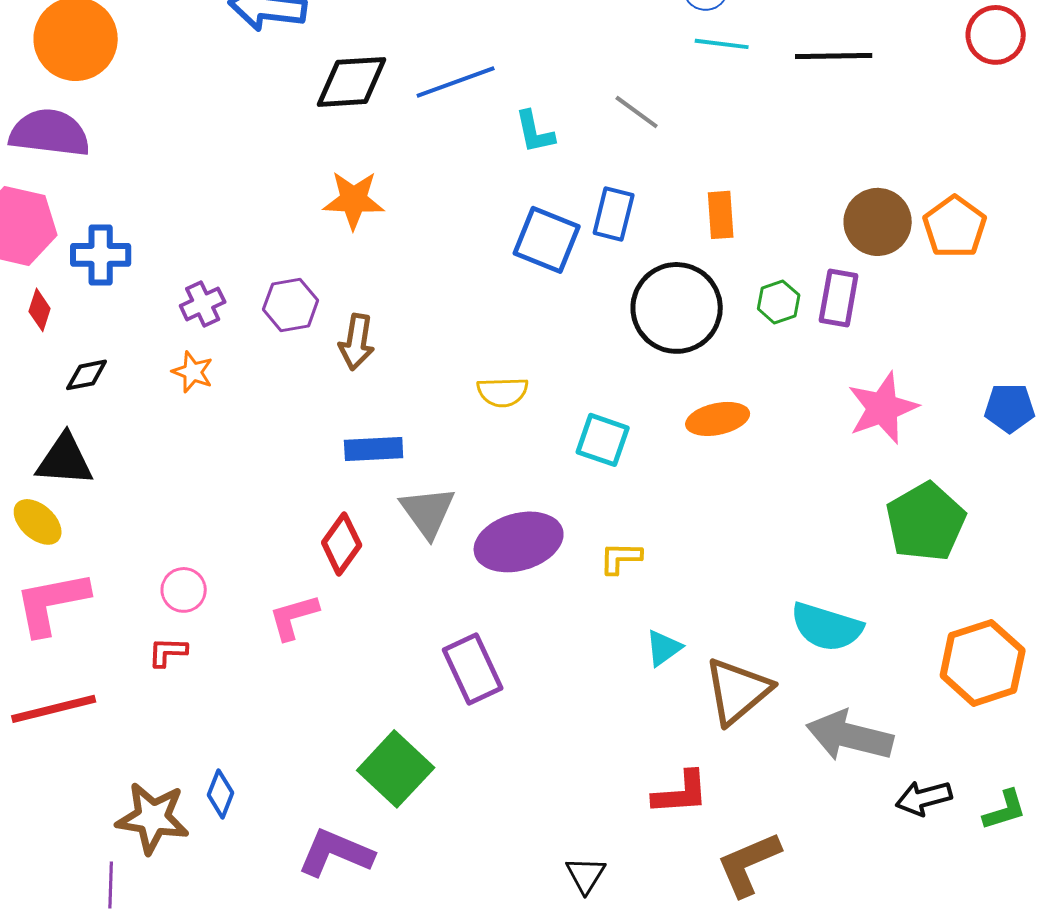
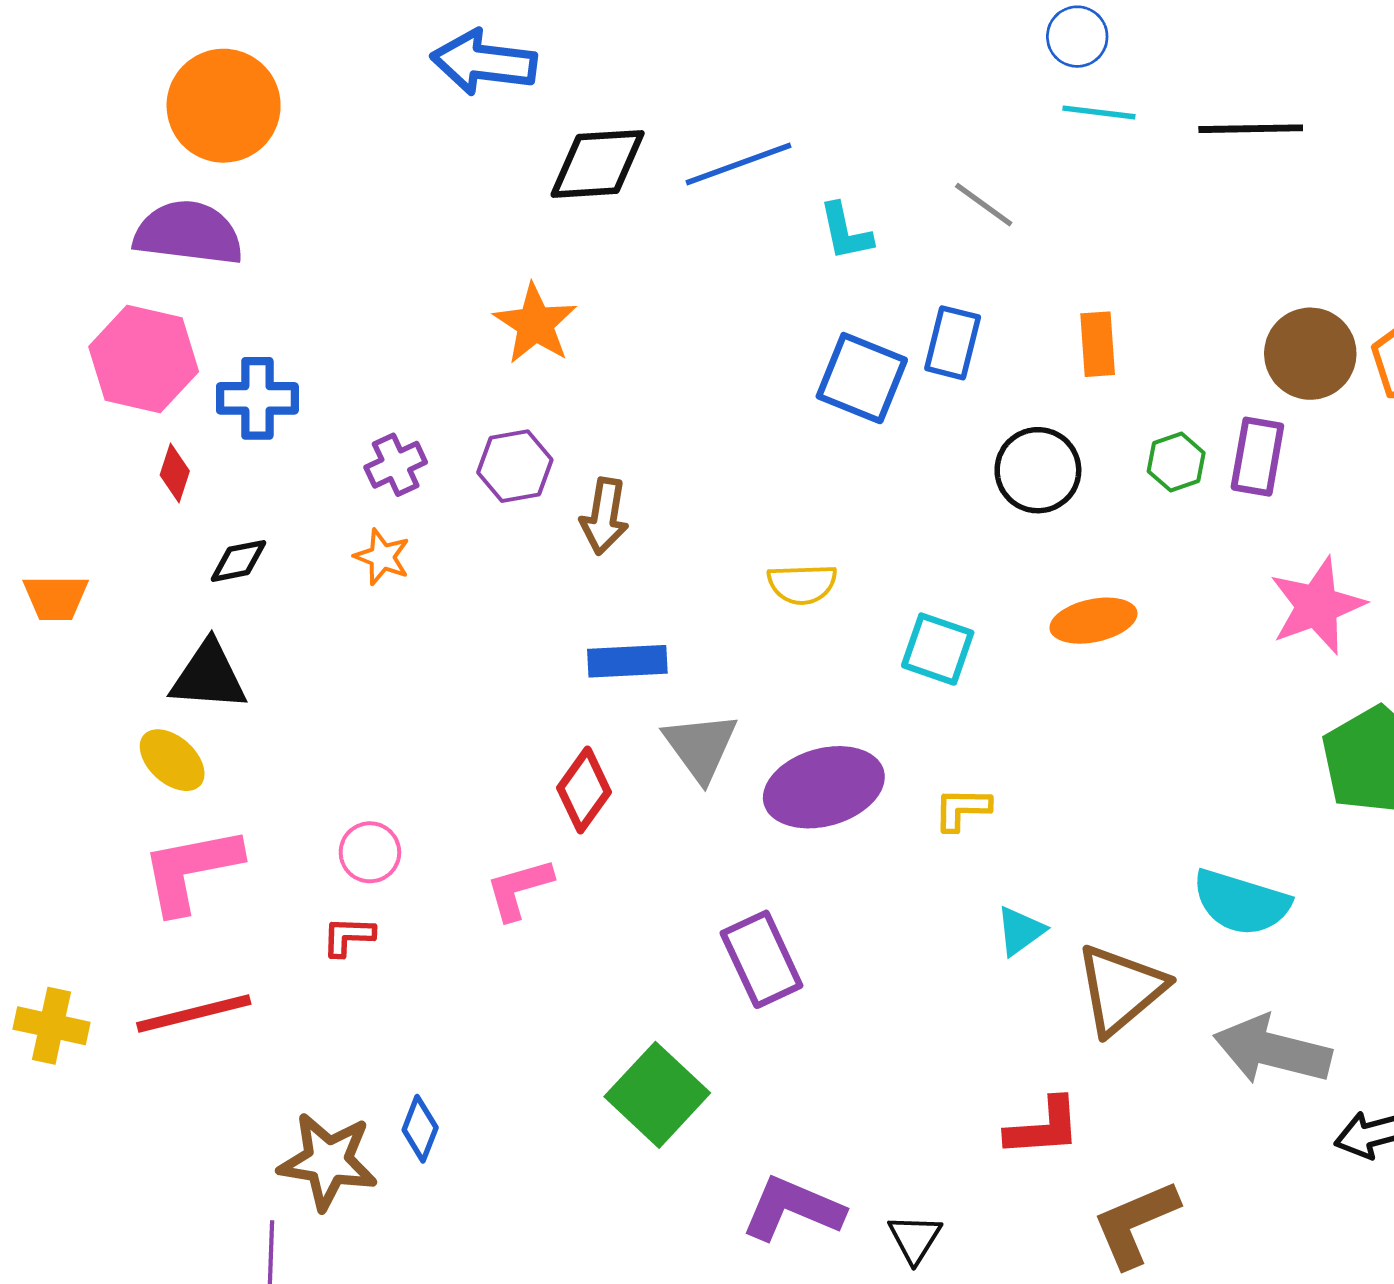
orange star: (354, 200) -> (535, 324), moved, turned 30
black circle: (677, 308) -> (1038, 470), size x0.7
purple L-shape: (336, 853) -> (793, 1209), moved

